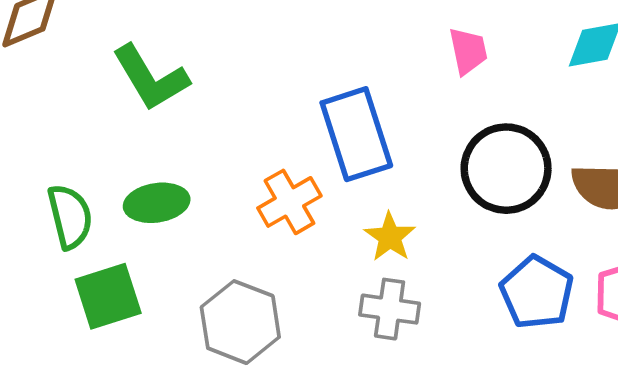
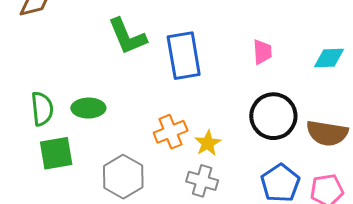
green L-shape: (151, 78) -> (127, 36), moved
blue rectangle: (356, 134) -> (184, 56), moved
orange cross: (289, 202) -> (171, 132), moved

